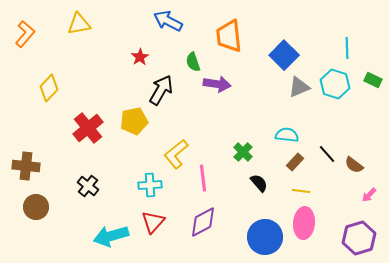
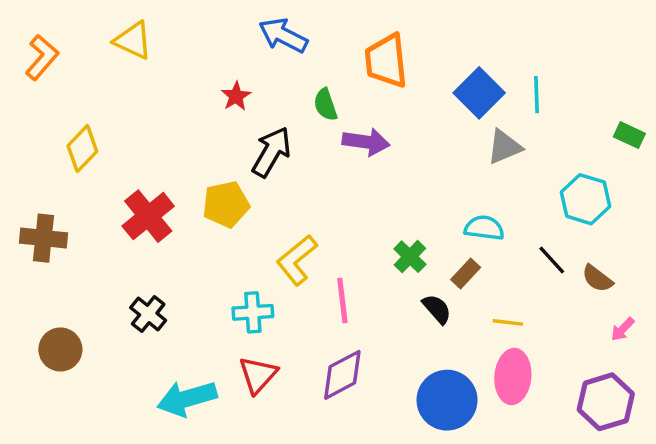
yellow triangle: (79, 24) -> (133, 40), turned 35
cyan line: (347, 48) -> (537, 95), moved
cyan hexagon: (335, 84) -> (585, 199), moved
brown rectangle: (295, 162) -> (466, 273), moved
brown cross: (26, 166) -> (44, 238), moved

